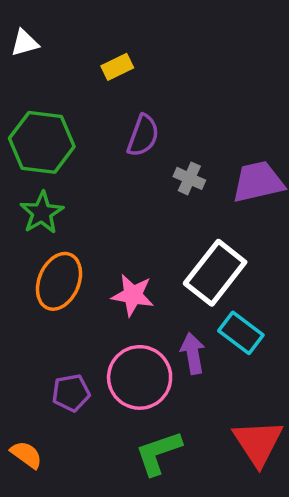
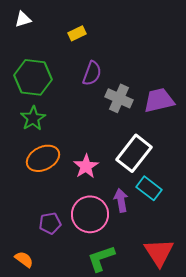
gray cross: (189, 178) -> (119, 98), size x1.5
orange ellipse: (59, 281) -> (43, 158), turned 40
pink star: (133, 295) -> (86, 166), turned 30

